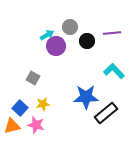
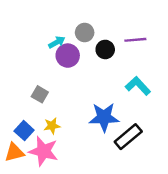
pink star: (36, 125) -> (43, 151), size x1.4

